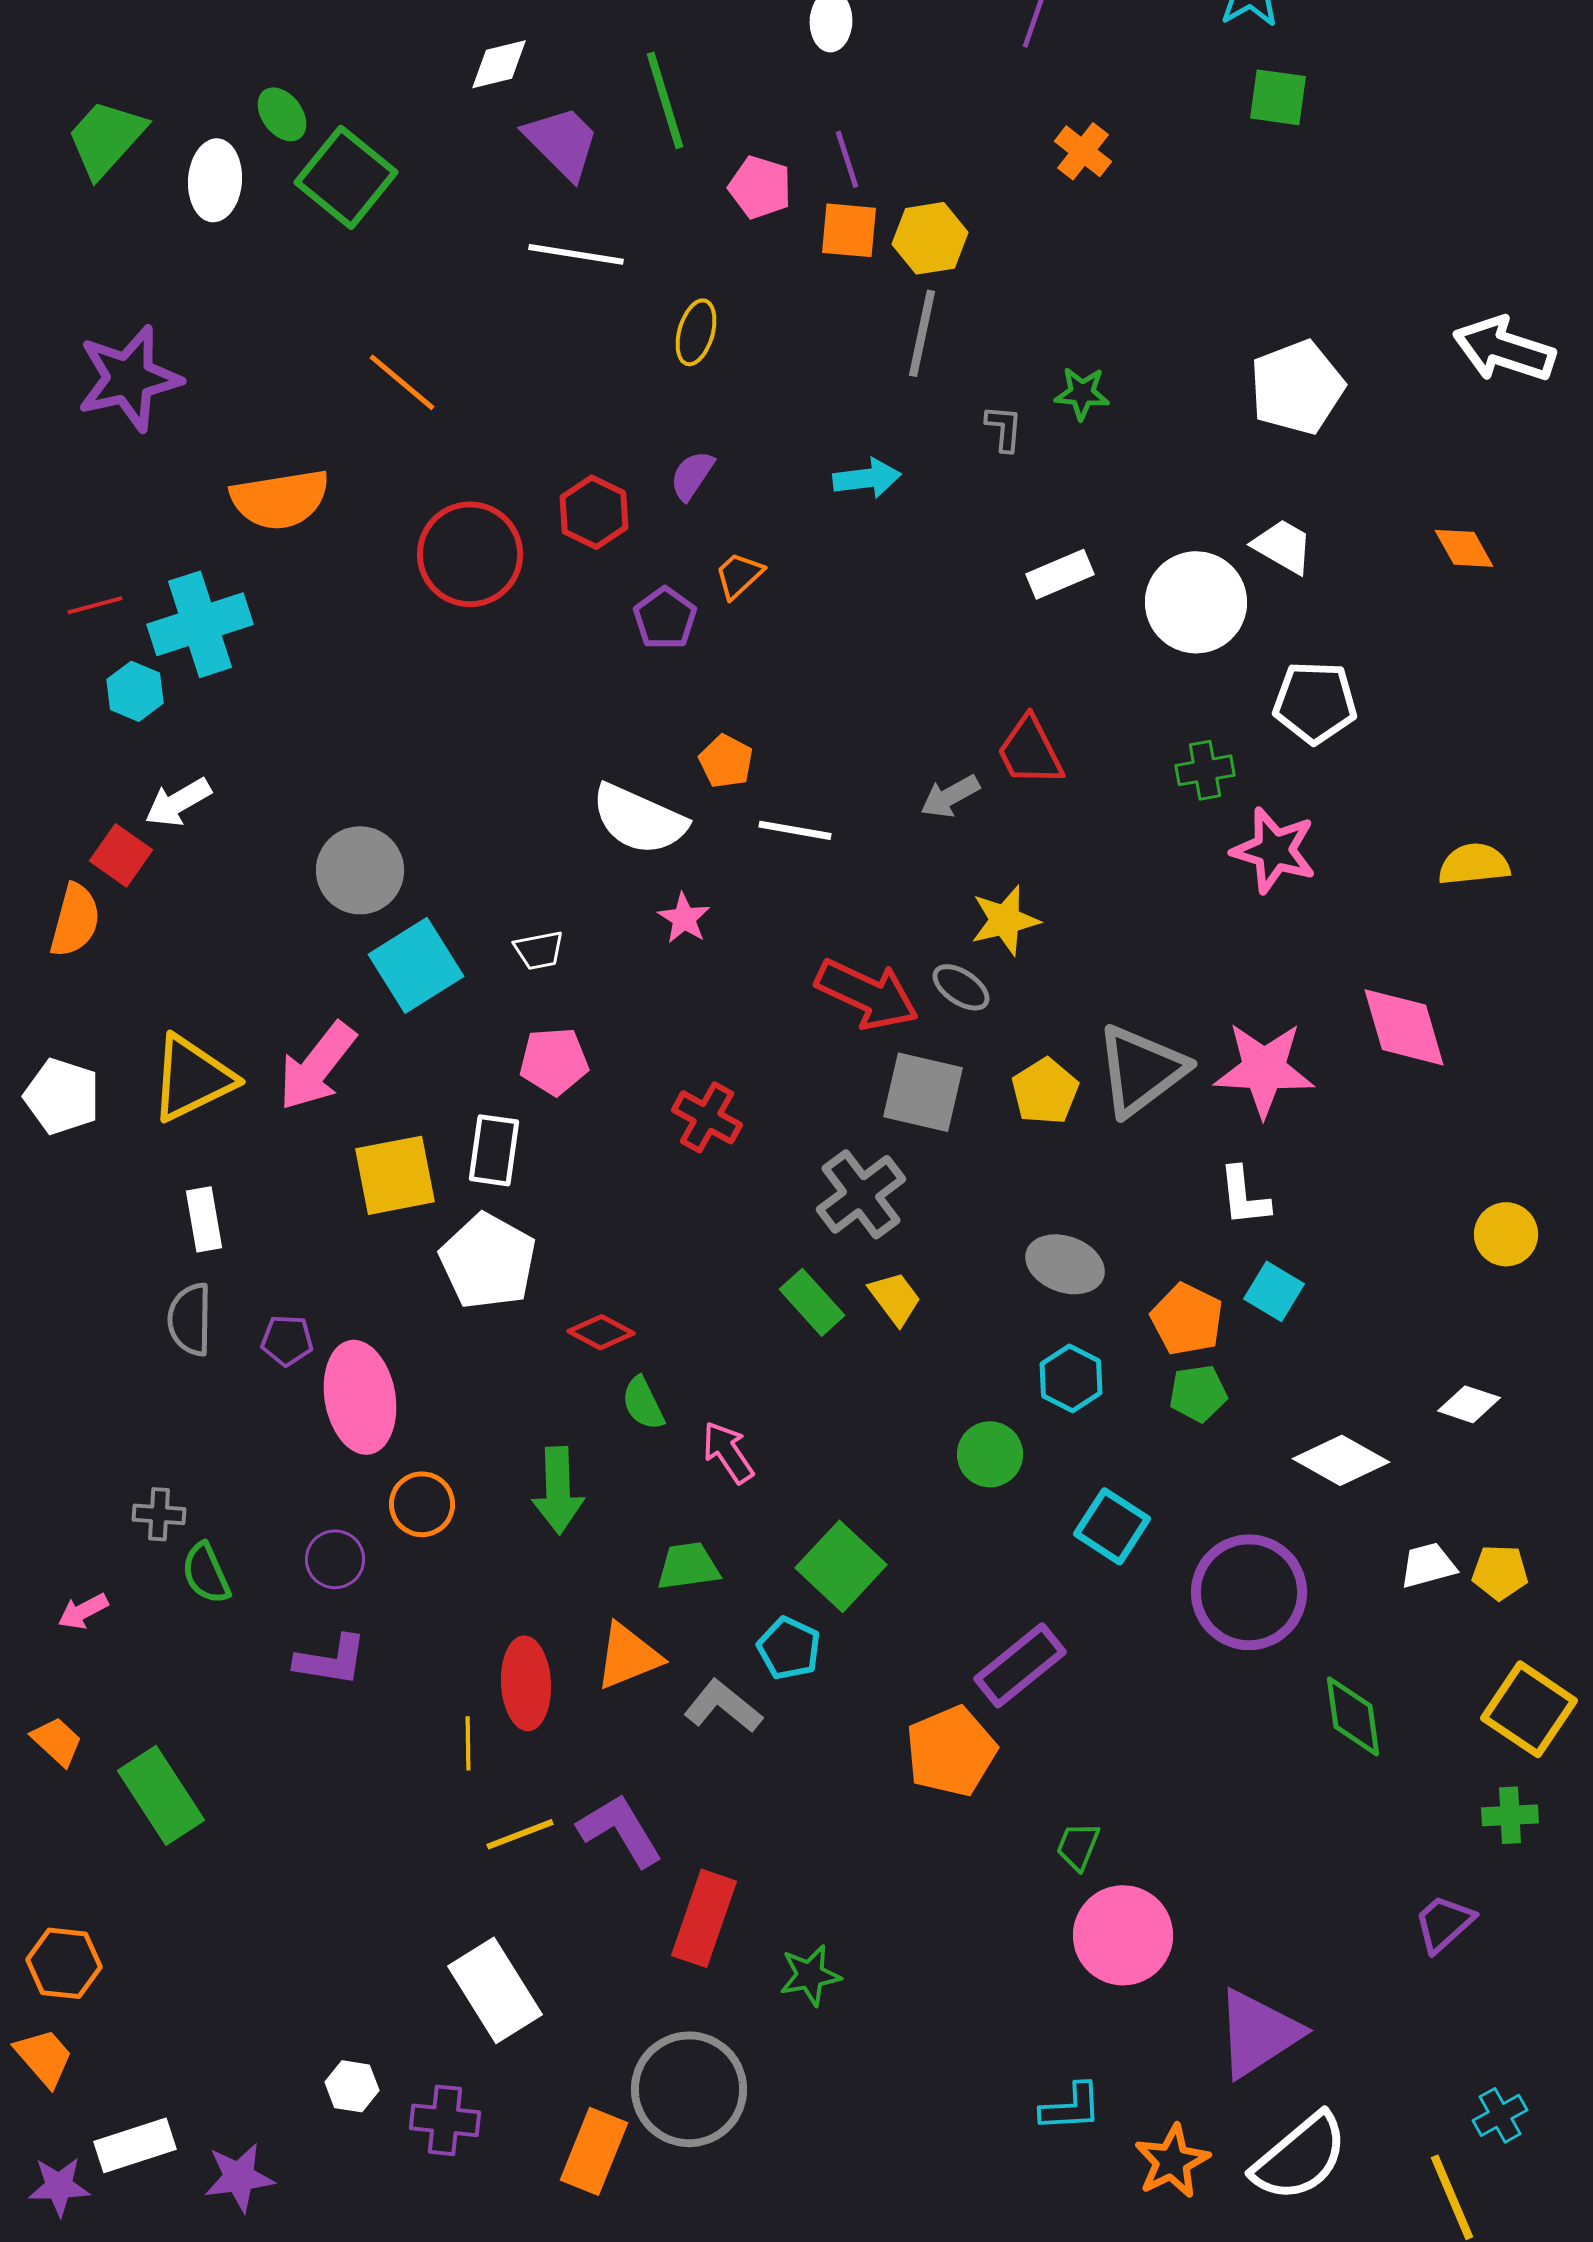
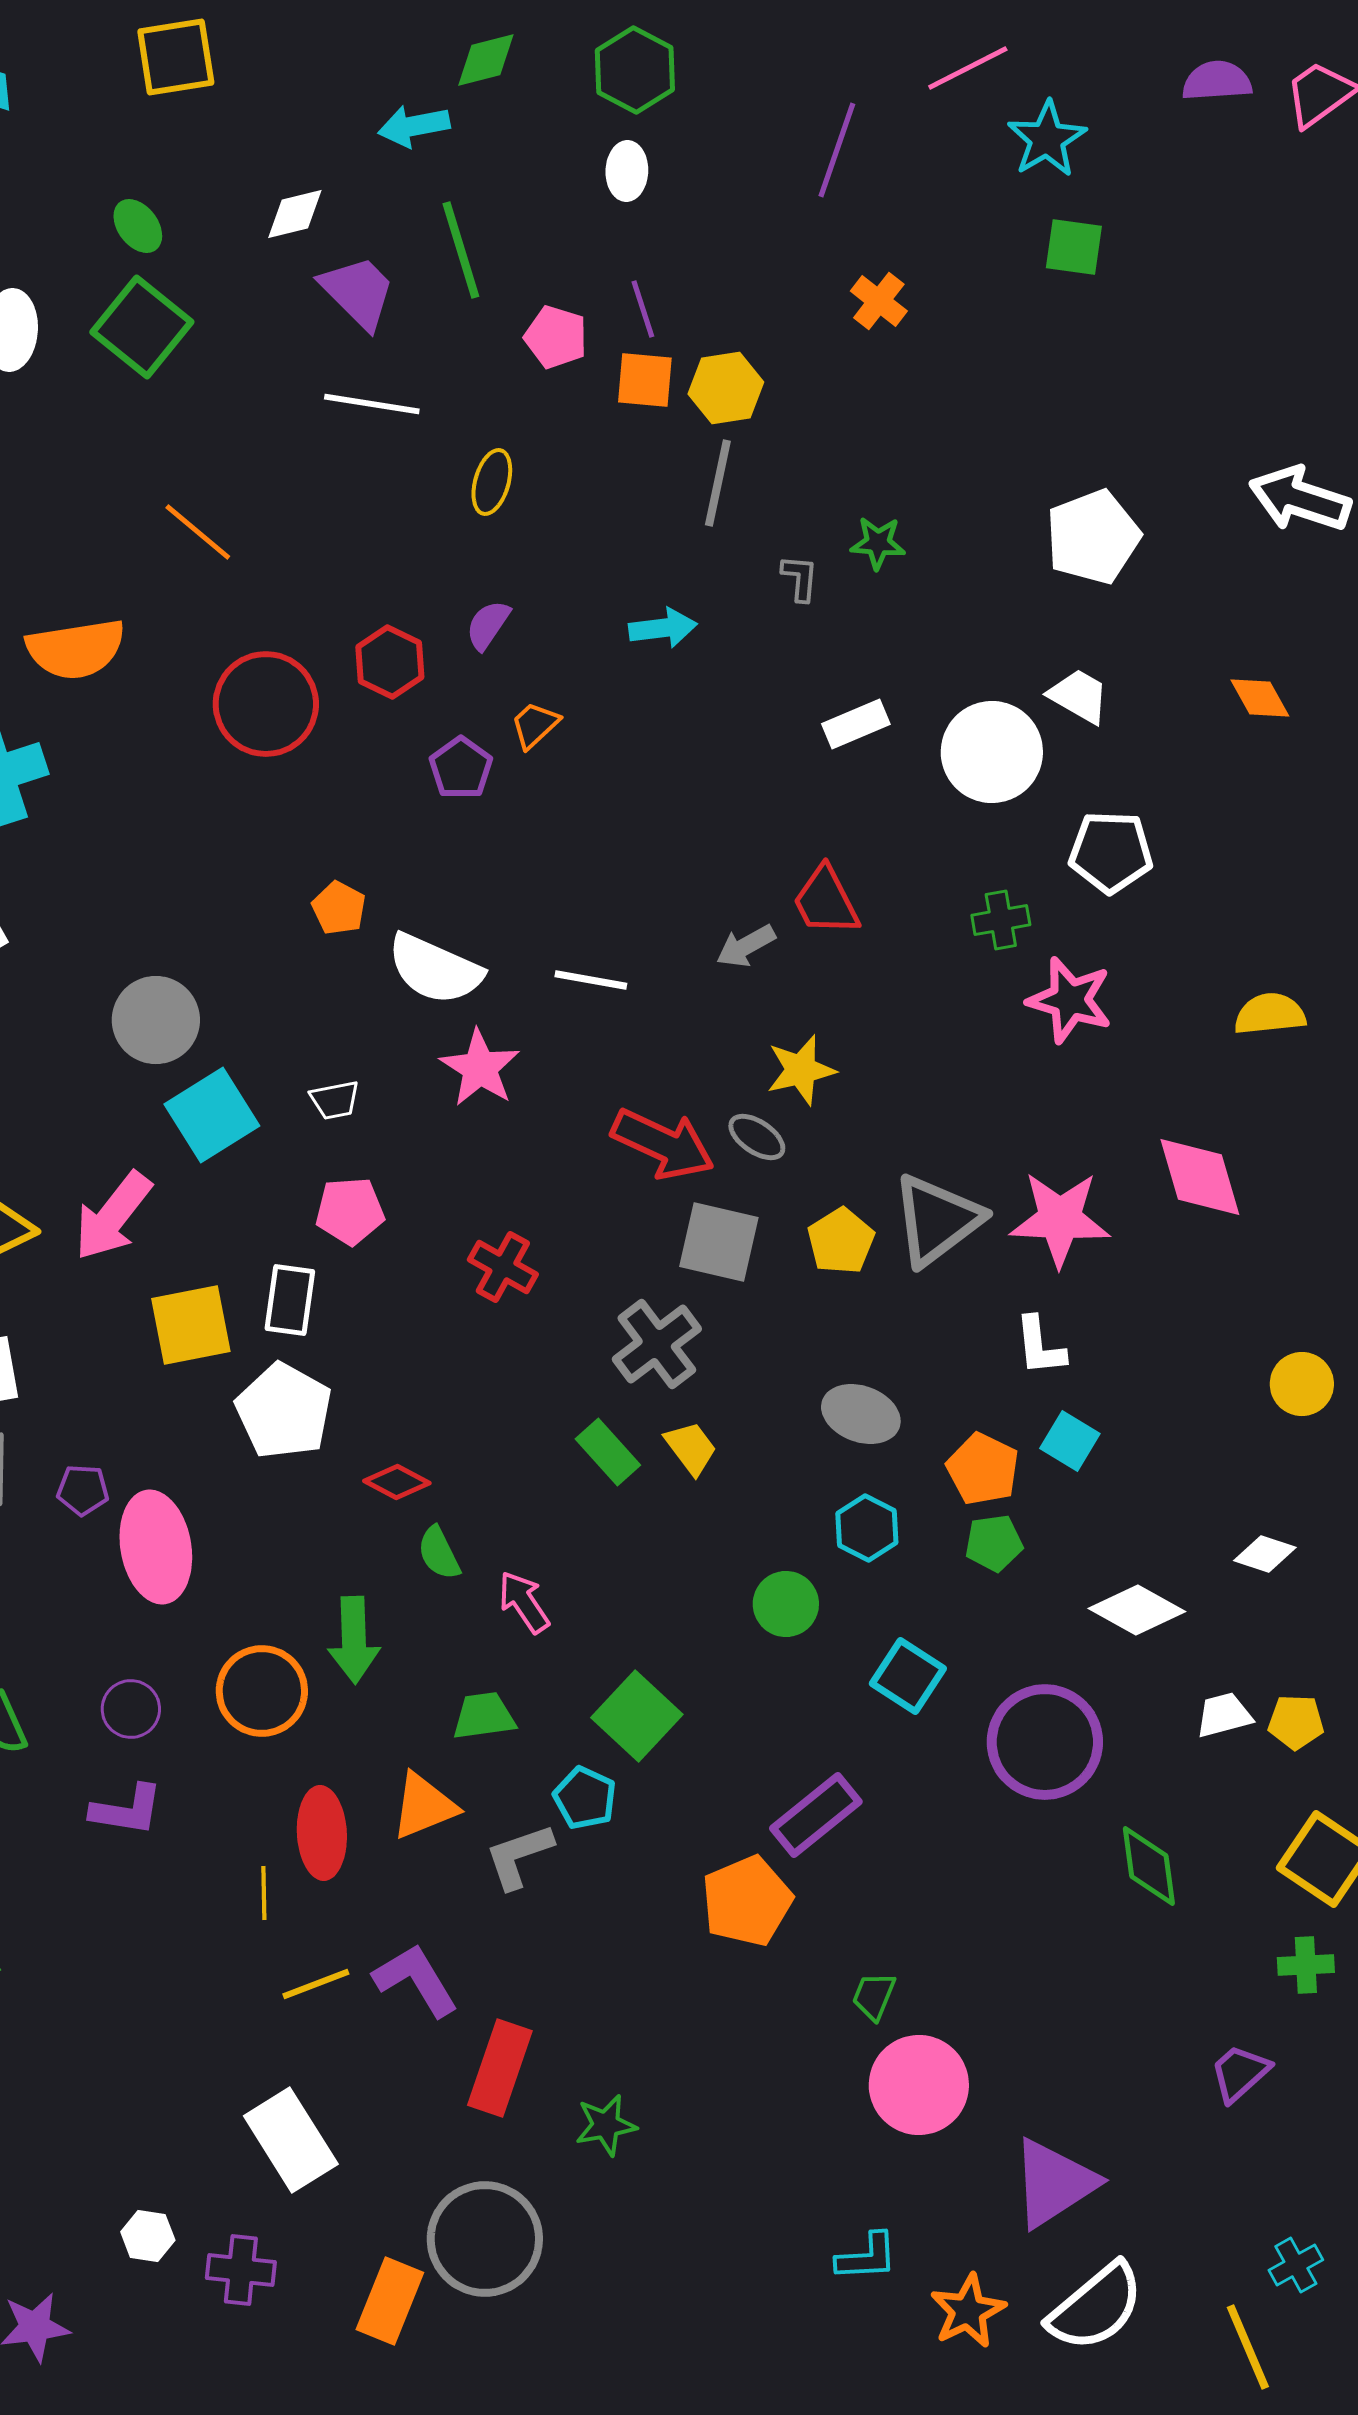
green ellipse: (282, 114) -> (138, 226), moved
orange pentagon: (726, 761) -> (339, 908), moved
pink star: (684, 918) -> (480, 1068), size x1.5
orange circle: (422, 1504) -> (262, 1691), moved, size x1.4
gray L-shape: (723, 1706) -> (519, 1856), turned -58

